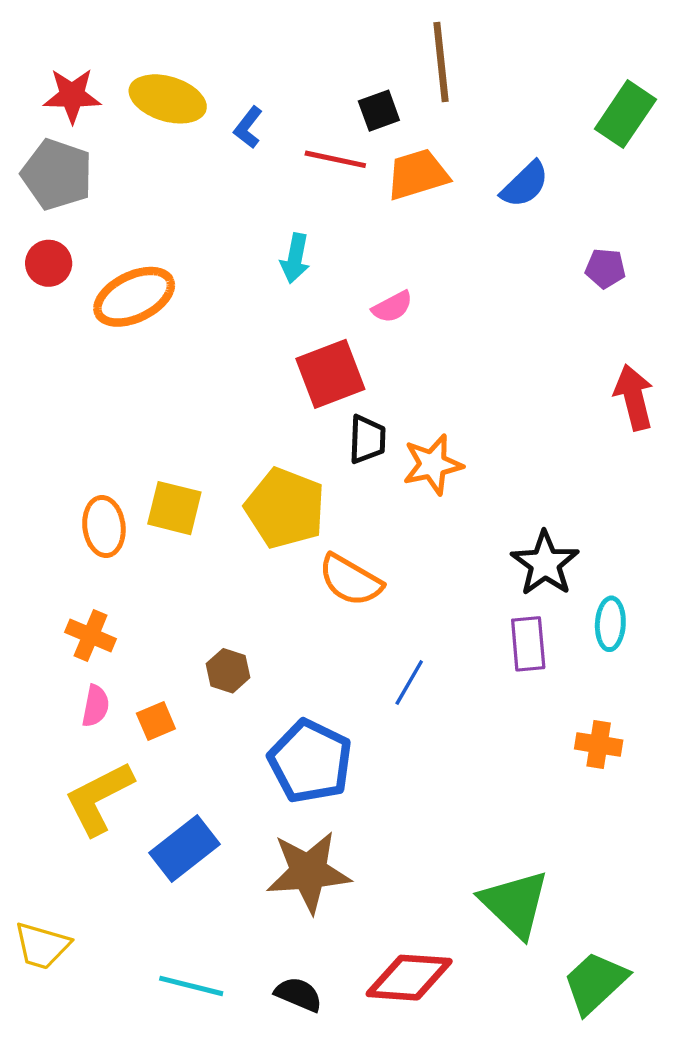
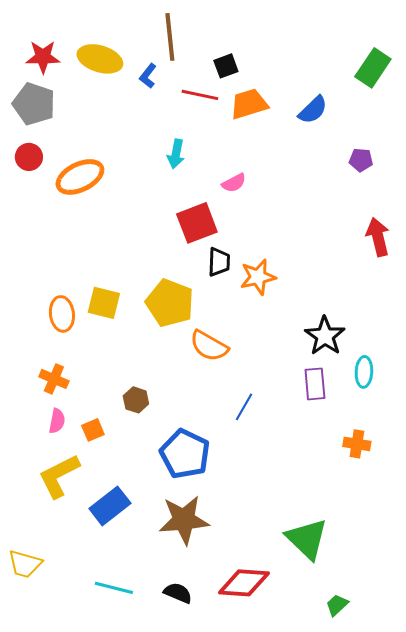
brown line: (441, 62) -> (170, 37), moved
green trapezoid: (595, 983) -> (337, 605), moved, size x0.6

